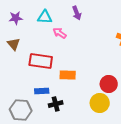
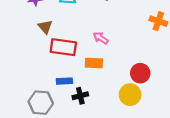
pink arrow: (60, 33) -> (101, 38), moved
brown triangle: (14, 44) -> (45, 27), moved

